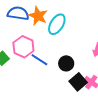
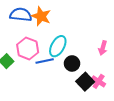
cyan ellipse: (57, 24) -> (58, 46), moved
blue line: (39, 60) -> (45, 61), turned -42

